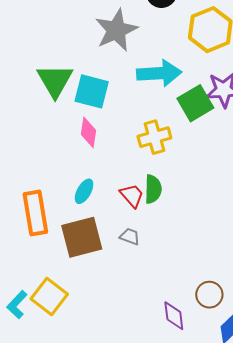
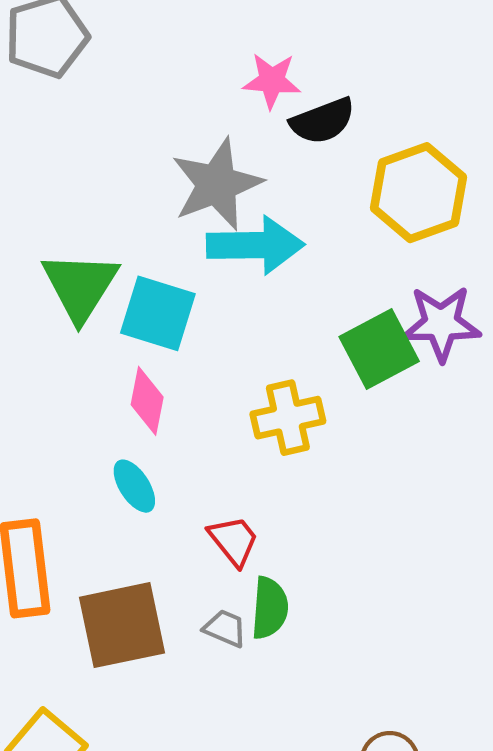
cyan arrow: (159, 73) -> (255, 245), moved
green semicircle: (153, 189) -> (270, 608), moved
cyan ellipse: (84, 191) -> (134, 486), moved, turned -65

